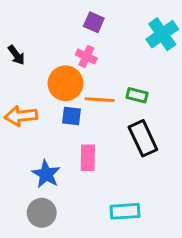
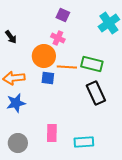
green rectangle: (137, 95) -> (92, 64), size x1.5
pink rectangle: (88, 158) -> (52, 133), moved
blue star: (46, 174) -> (16, 103), moved, turned 30
gray circle: (42, 213) -> (18, 143), moved

